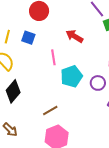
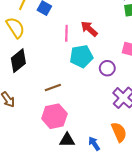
red arrow: (74, 36) -> (89, 29), moved

